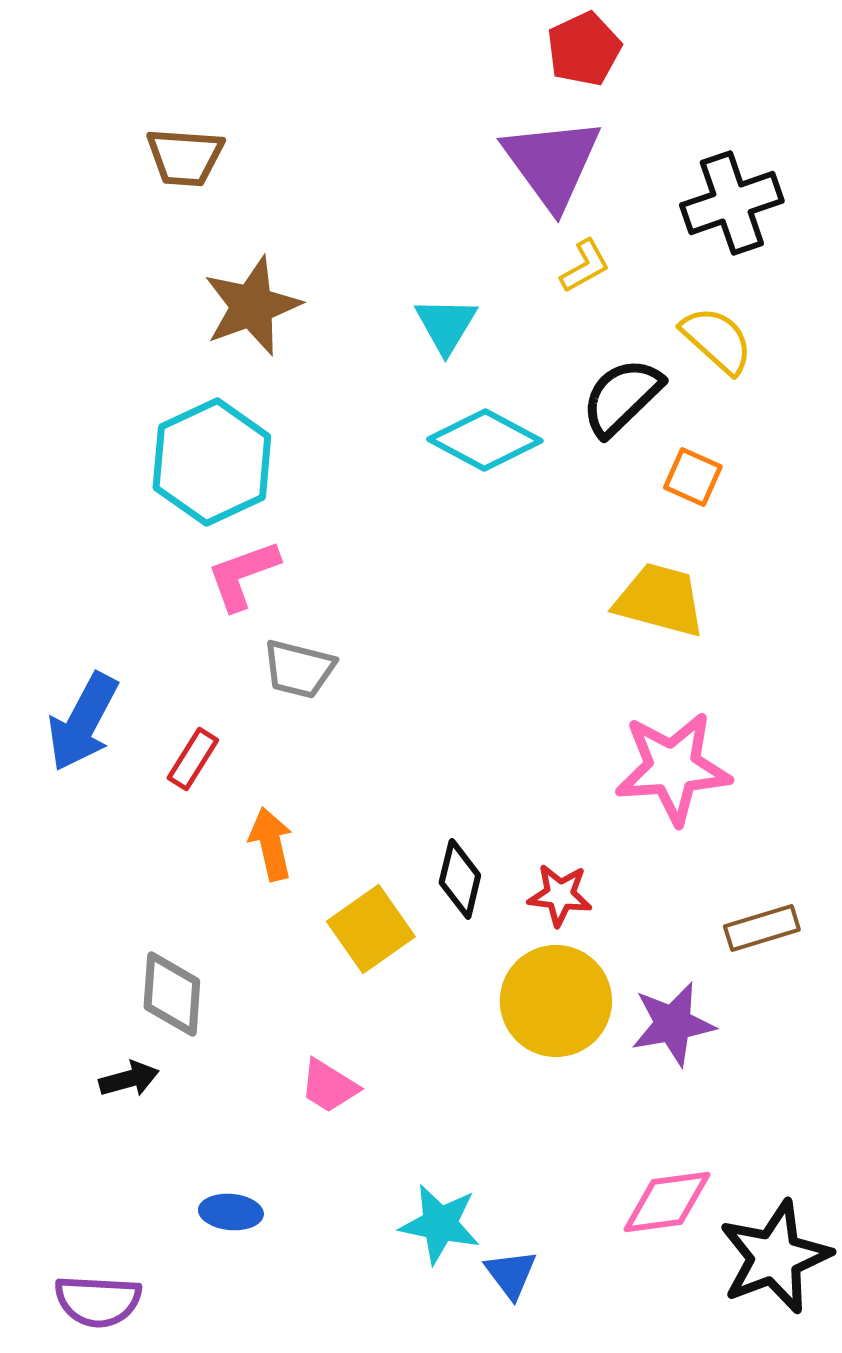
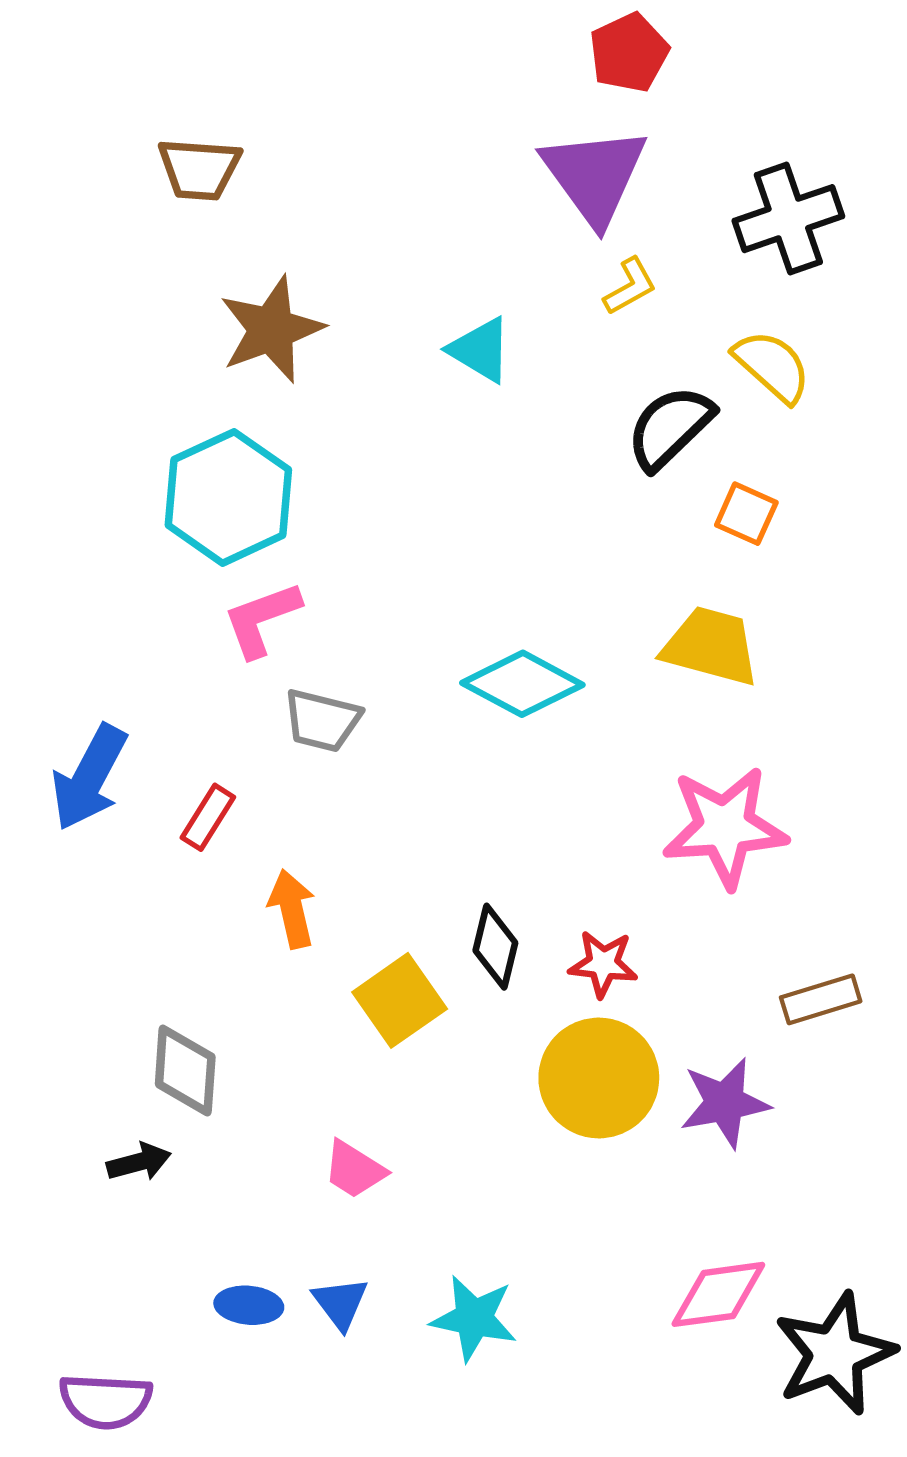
cyan triangle: (446, 325) -> (480, 350), turned -30
cyan diamond: (485, 440) -> (522, 684), moved
blue triangle: (511, 1274) -> (340, 1303), moved

